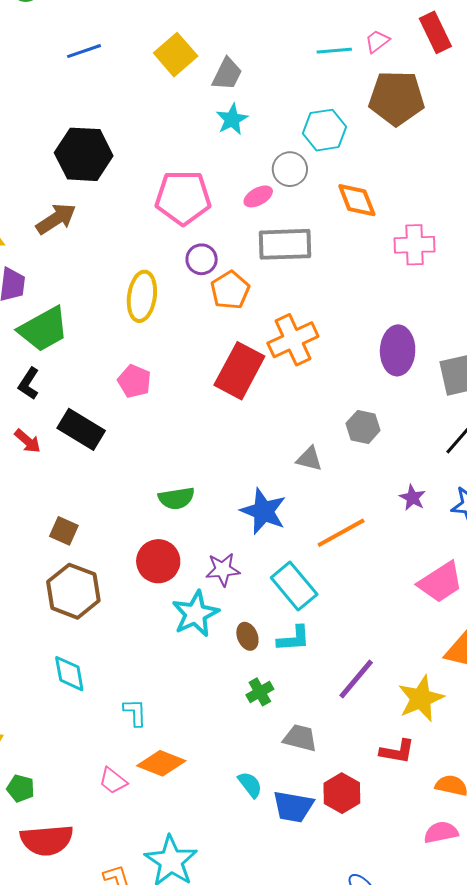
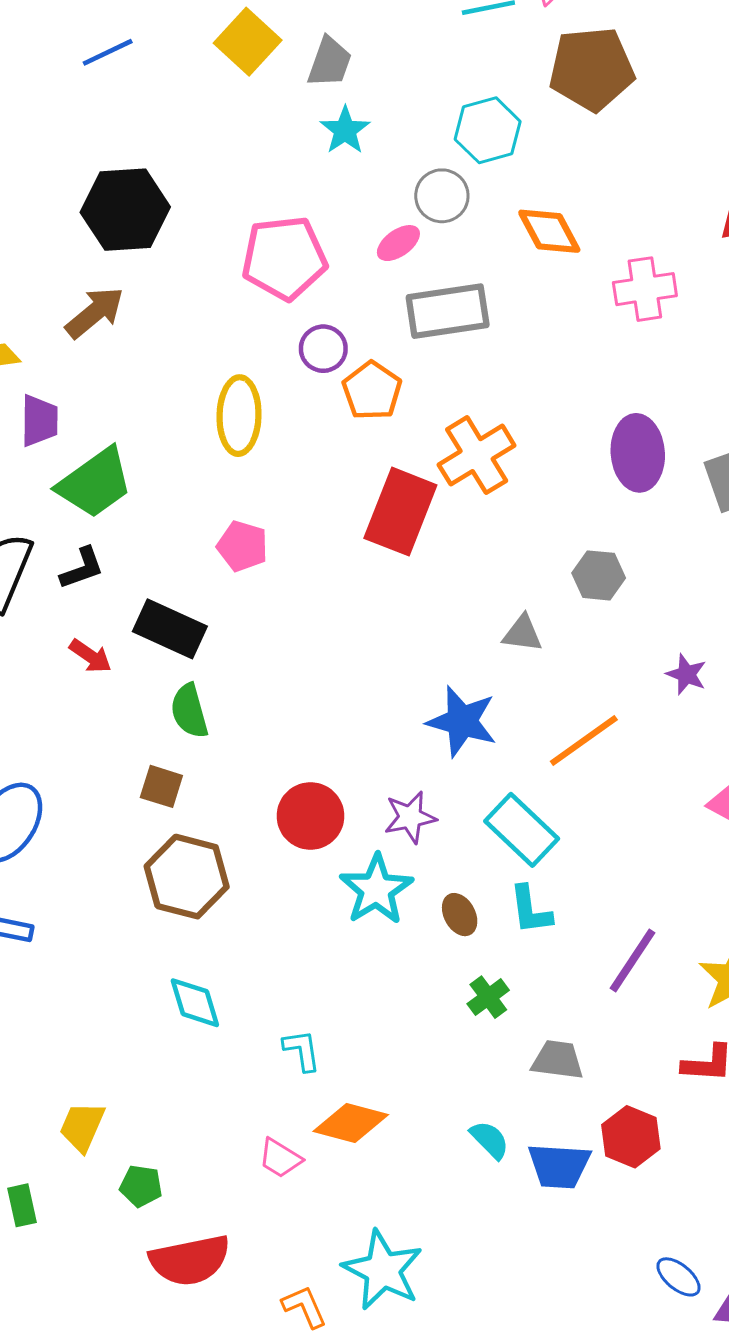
black L-shape: (29, 384) -> (82, 568), turned -136
green semicircle: (176, 498) -> (189, 711), moved, turned 90
cyan L-shape: (294, 639) -> (530, 910), turned 93

